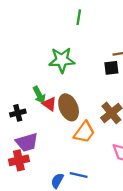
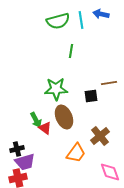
black square: (111, 68) -> (91, 96), moved
brown ellipse: (69, 107) -> (64, 117), moved
black cross: (18, 113) -> (17, 149), moved

